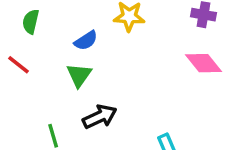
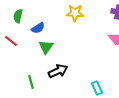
blue semicircle: (86, 41) -> (38, 28), moved

